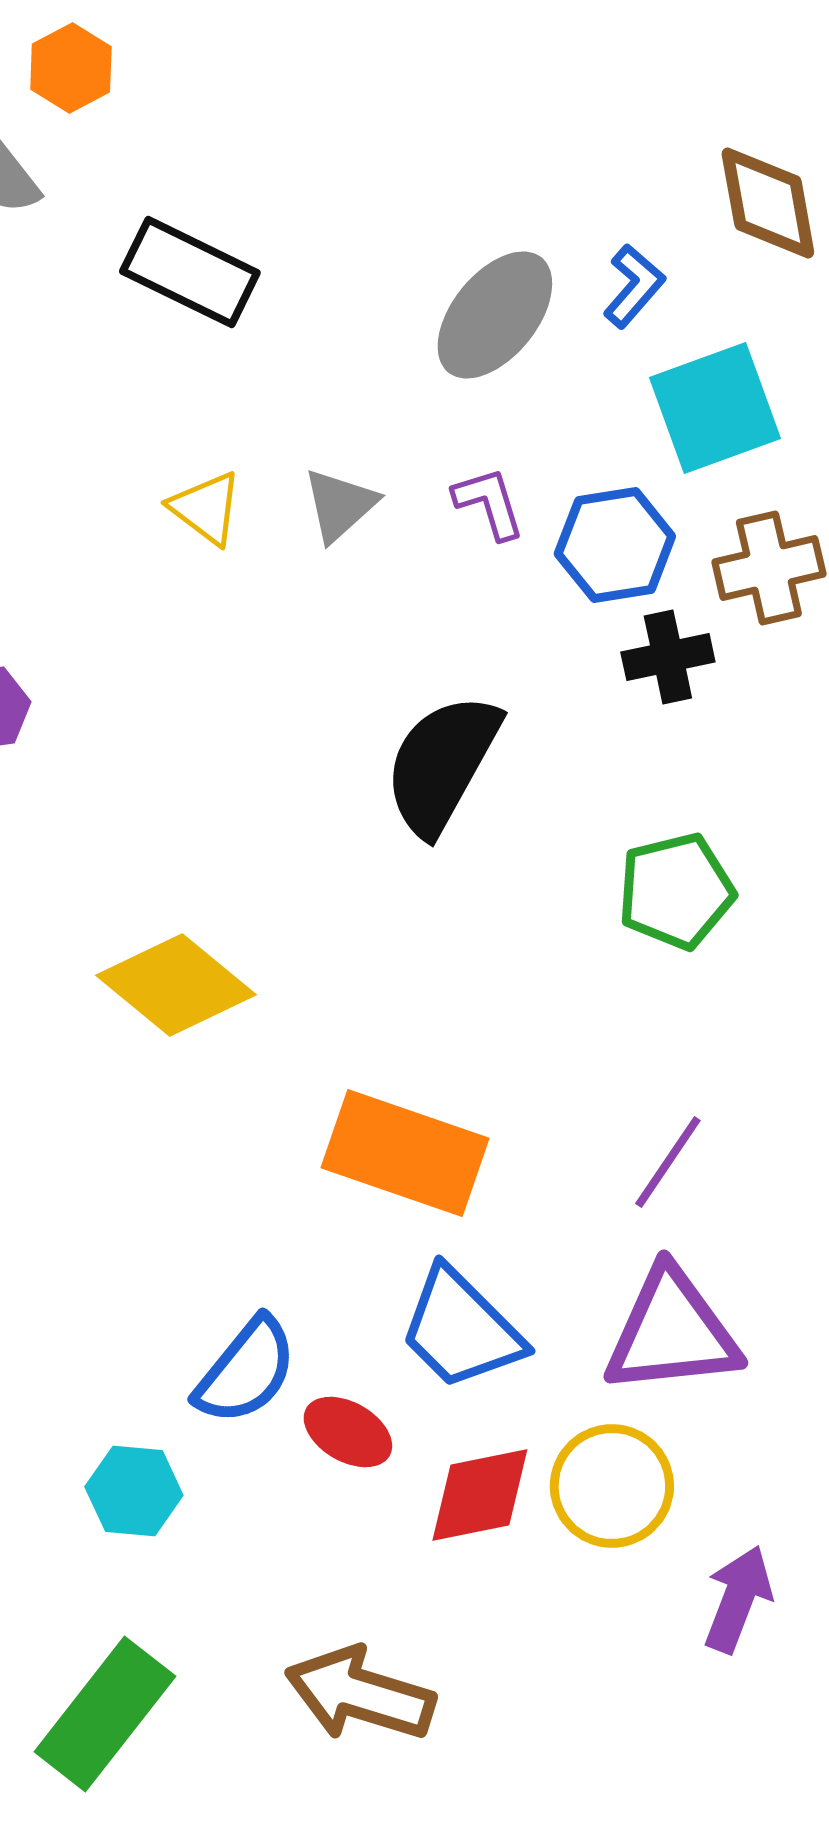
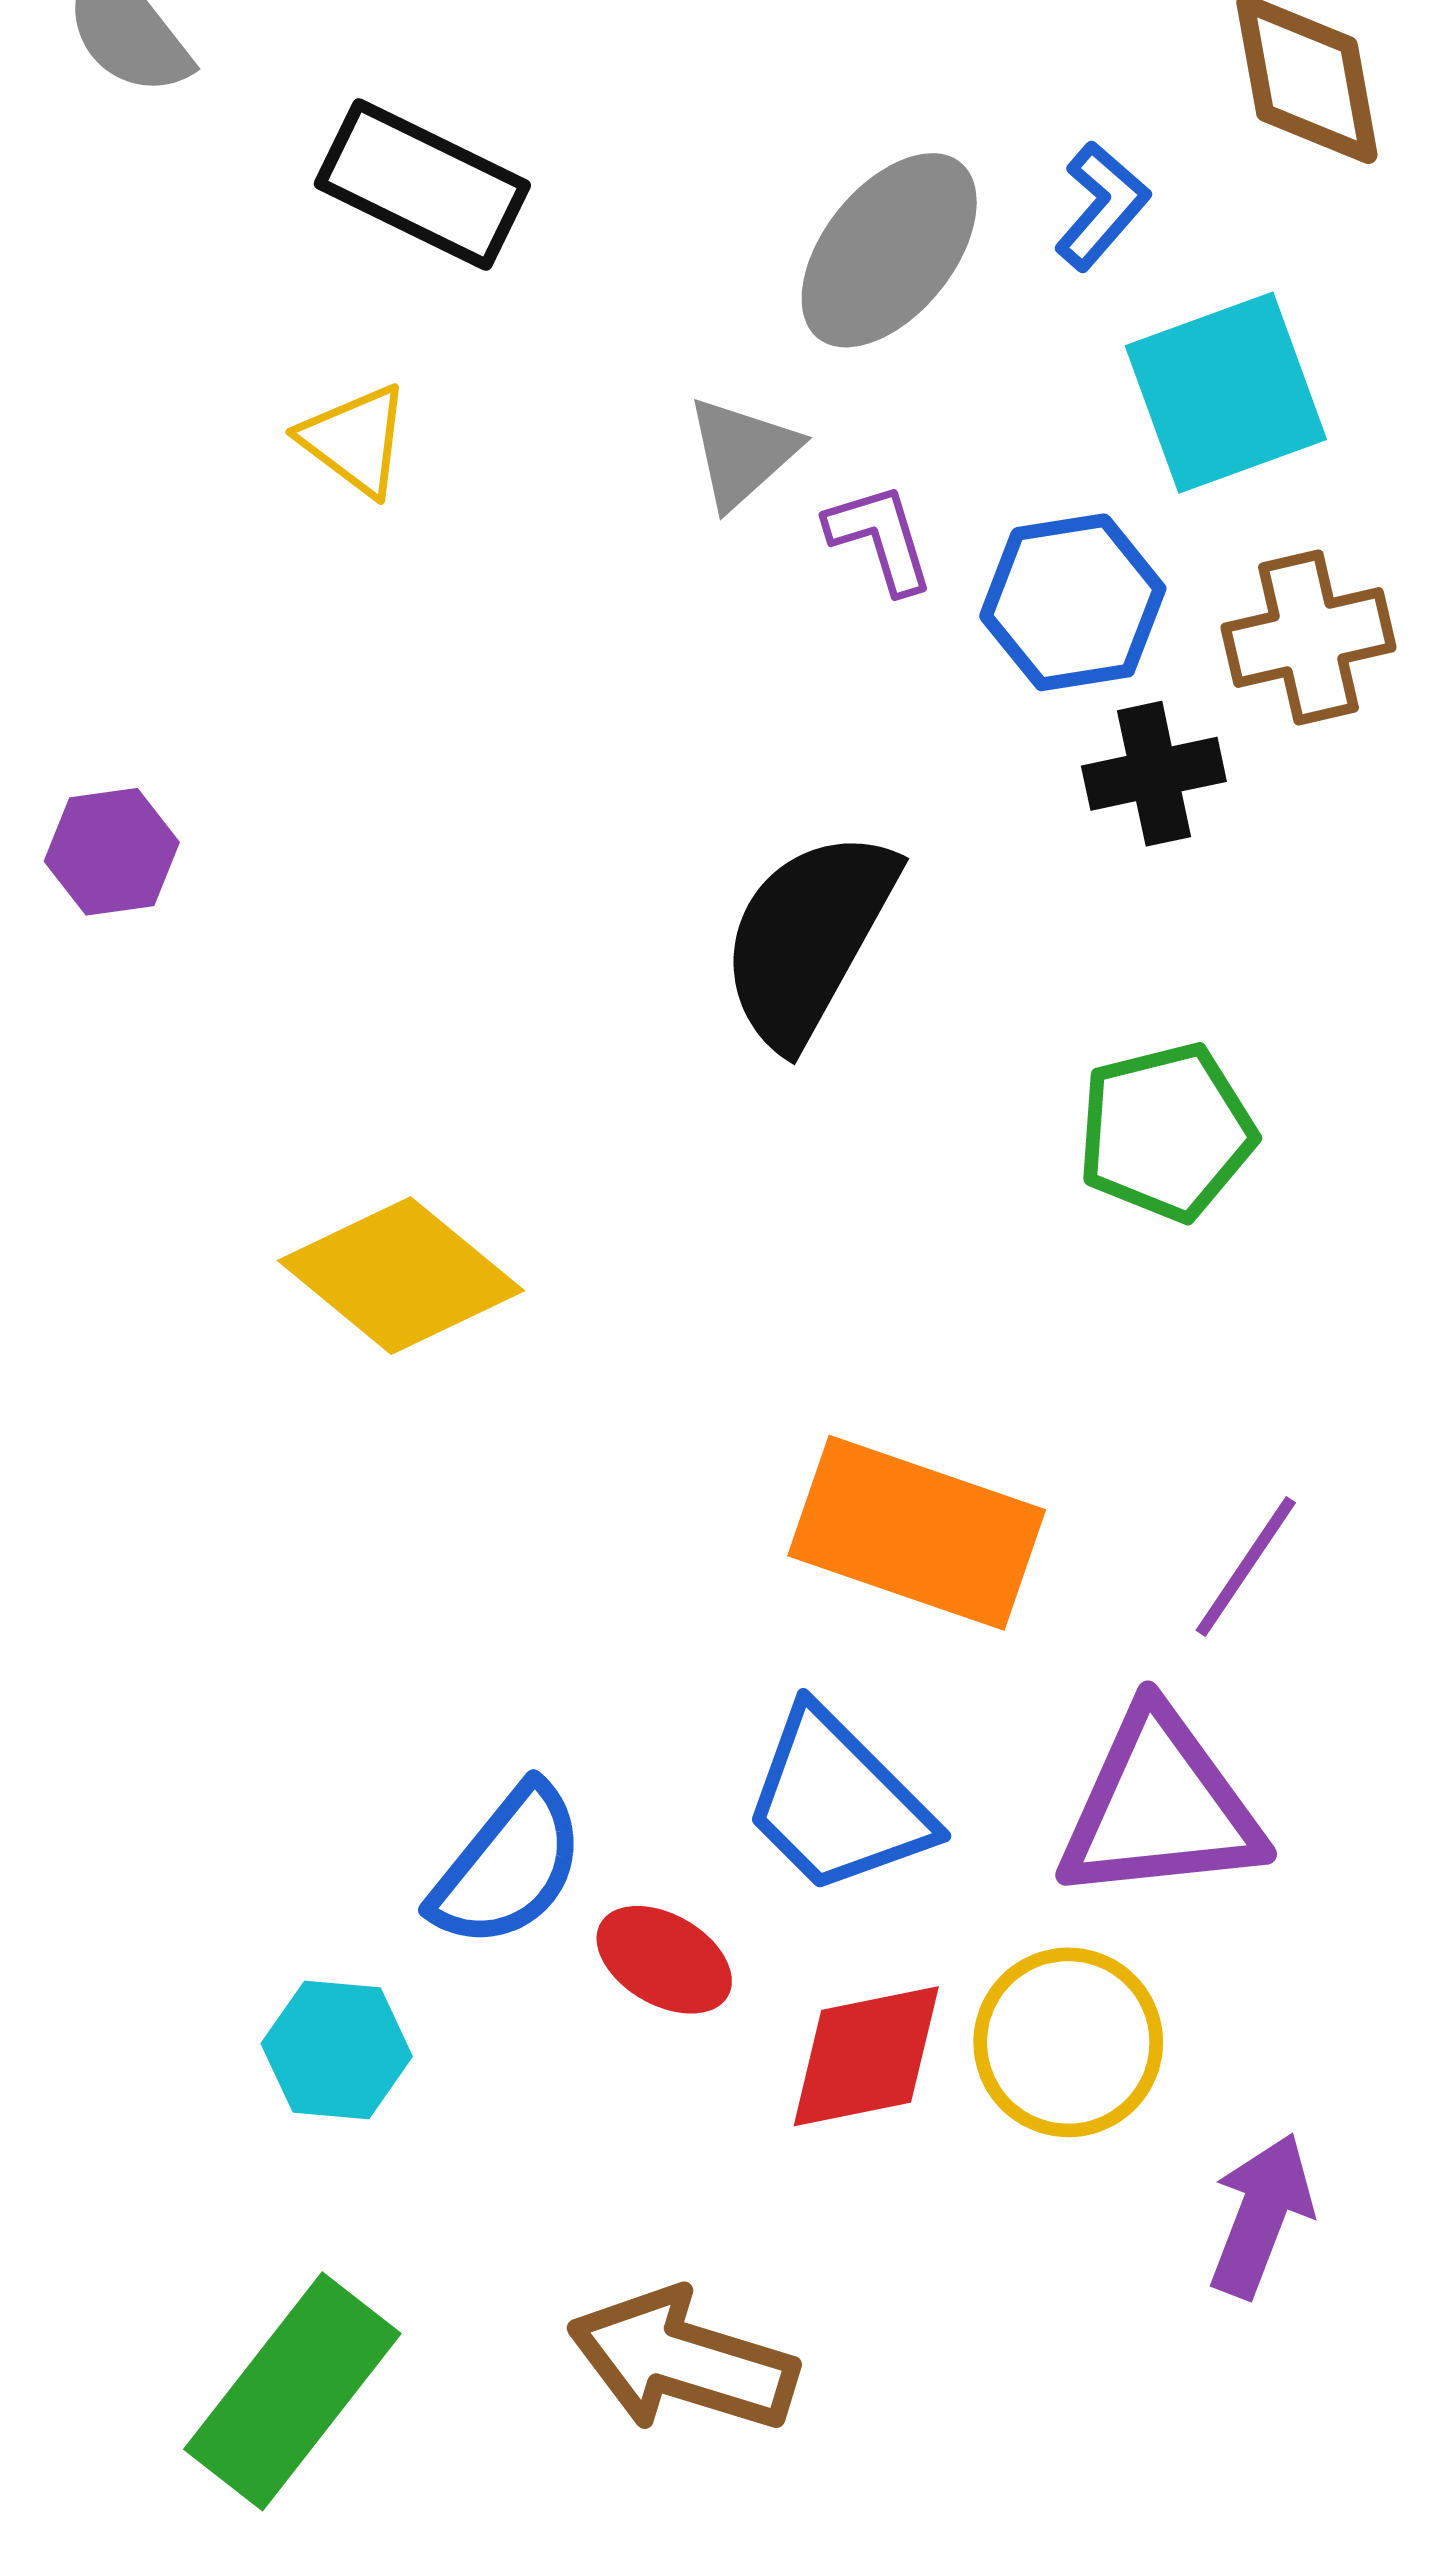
gray triangle: (340, 505) -> (742, 452), moved
yellow triangle: (206, 508) -> (355, 440), moved
orange rectangle: (405, 1153) -> (917, 1533), moved
purple line: (668, 1162) -> (1246, 1566), moved

